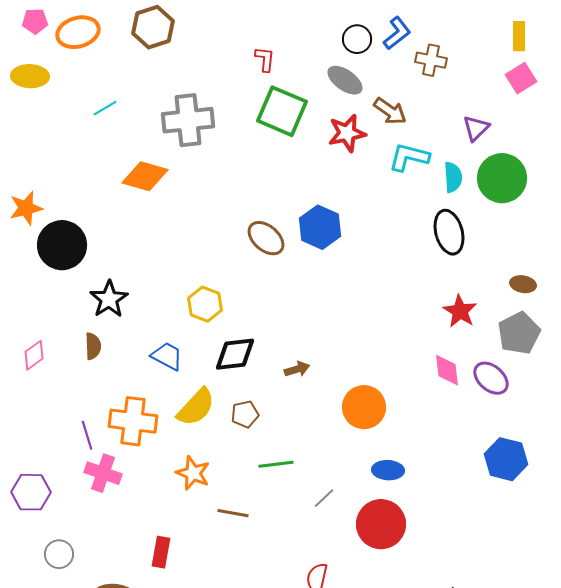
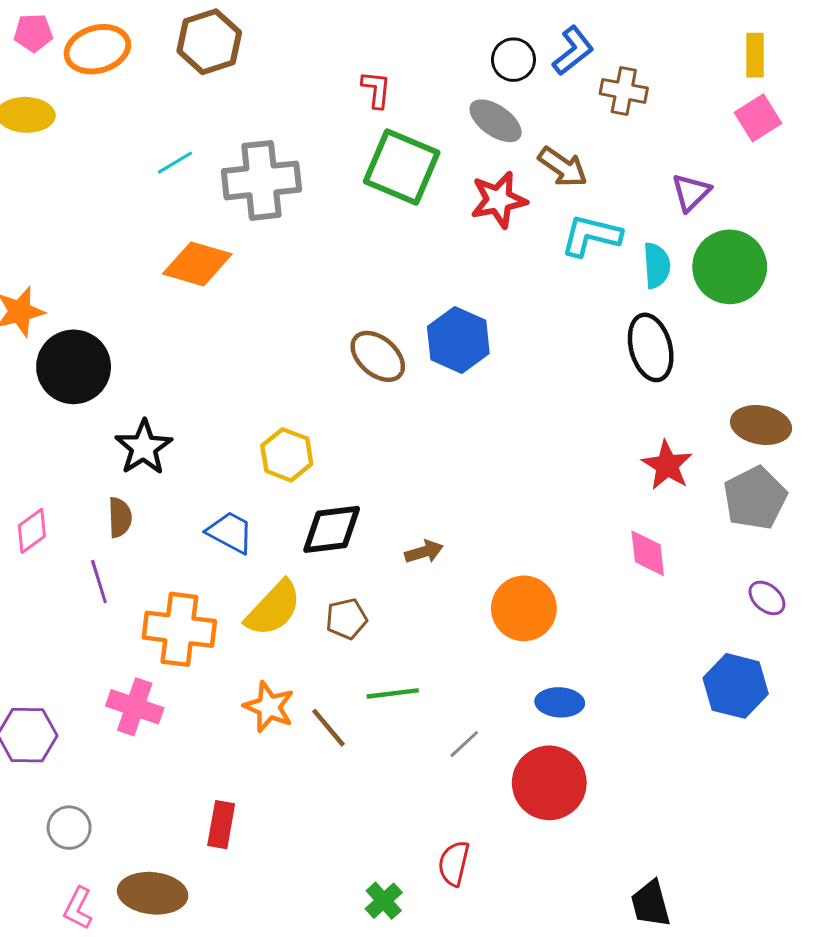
cyan line: (105, 108) -> (175, 163), moved
brown ellipse: (523, 284) -> (761, 425), size x1.5
purple ellipse: (491, 378) -> (767, 598), moved, size x0.7
purple line: (87, 435) -> (99, 582), moved
brown line: (233, 513) -> (329, 728), moved, turned 40

